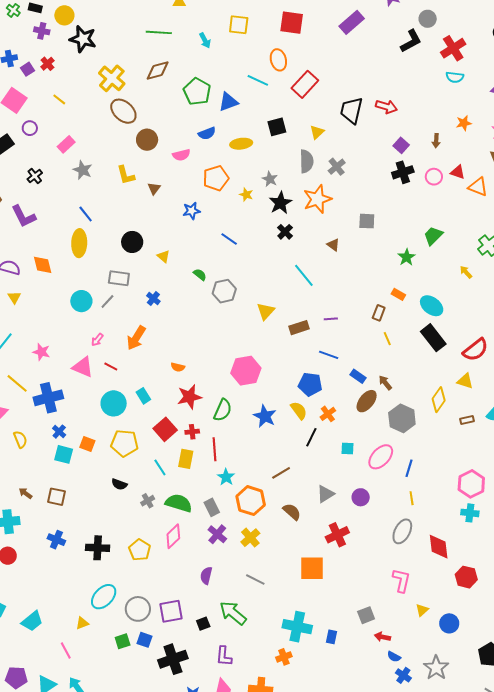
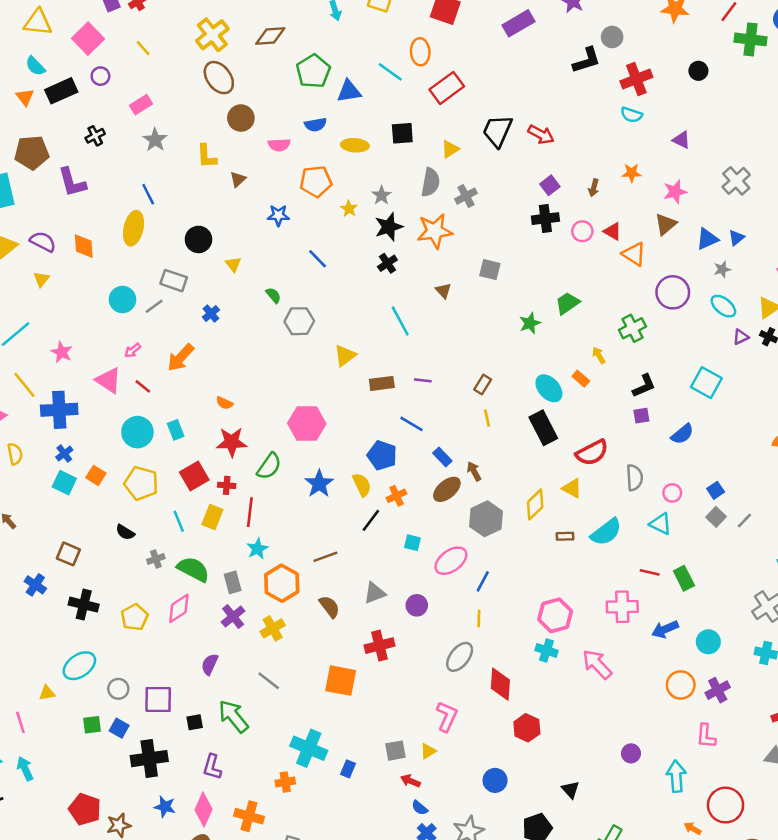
orange rectangle: (398, 294) -> (581, 379), moved
brown square: (57, 497) -> (68, 554), moved
gray circle: (138, 609) -> (118, 689), size x0.7
yellow triangle: (422, 610) -> (428, 751), moved

